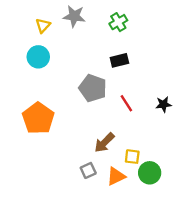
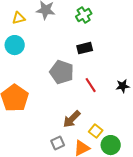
yellow triangle: (43, 26) -> (19, 18), turned 32
yellow square: (132, 157) -> (96, 131), turned 32

